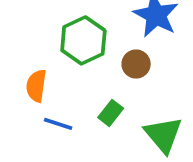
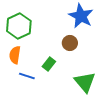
green hexagon: (83, 40) -> (19, 26), moved
green rectangle: (111, 113) -> (49, 64), moved

